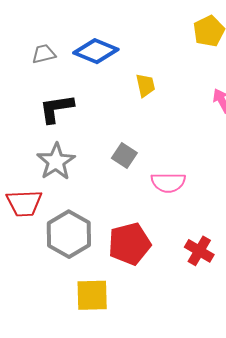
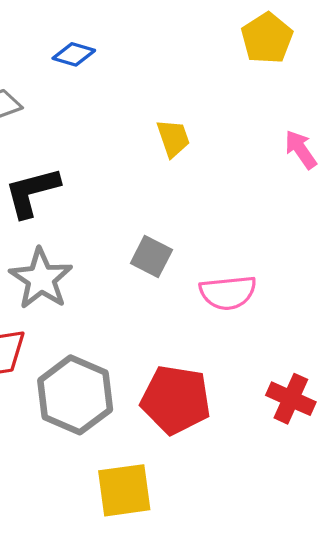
blue diamond: (96, 51) -> (74, 54), moved, size x0.6
red pentagon: (129, 244) -> (176, 400), turned 30

